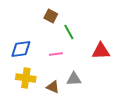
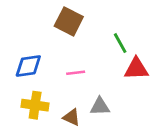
brown square: (51, 16) -> (69, 21), size x1.5
green line: (69, 32) -> (120, 43), moved

